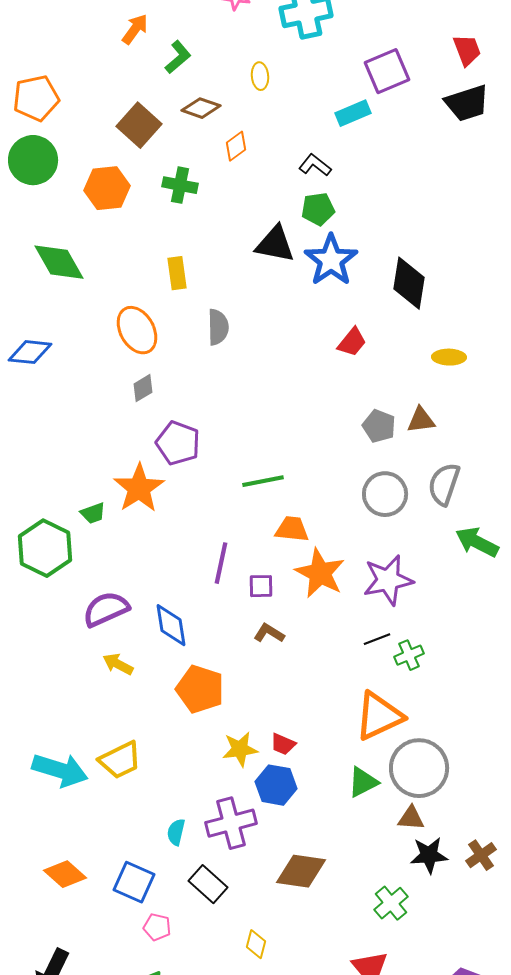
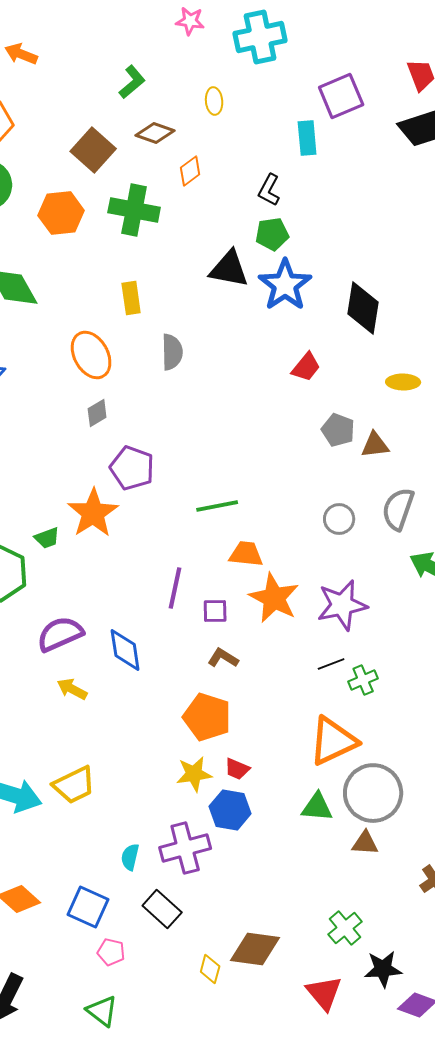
orange arrow: (135, 29) -> (21, 54), moved, turned -104
cyan rectangle: (353, 113) -> (307, 138), turned -72
black L-shape: (315, 165) -> (269, 190), turned -100
green cross: (180, 185) -> (134, 210), size x1.4
gray pentagon: (379, 426) -> (338, 430), moved
gray circle: (385, 494) -> (339, 519), size x0.7
orange pentagon: (200, 689) -> (207, 717), moved
green triangle: (363, 782) -> (317, 807), turned 32
black star: (429, 855) -> (383, 969), moved
brown diamond: (301, 871) -> (255, 949), moved

